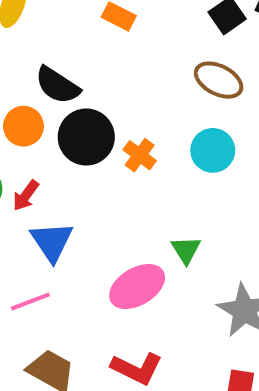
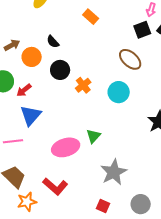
black semicircle: (57, 85) -> (53, 42), size x0.6
black circle: (86, 137) -> (60, 70), size x0.7

